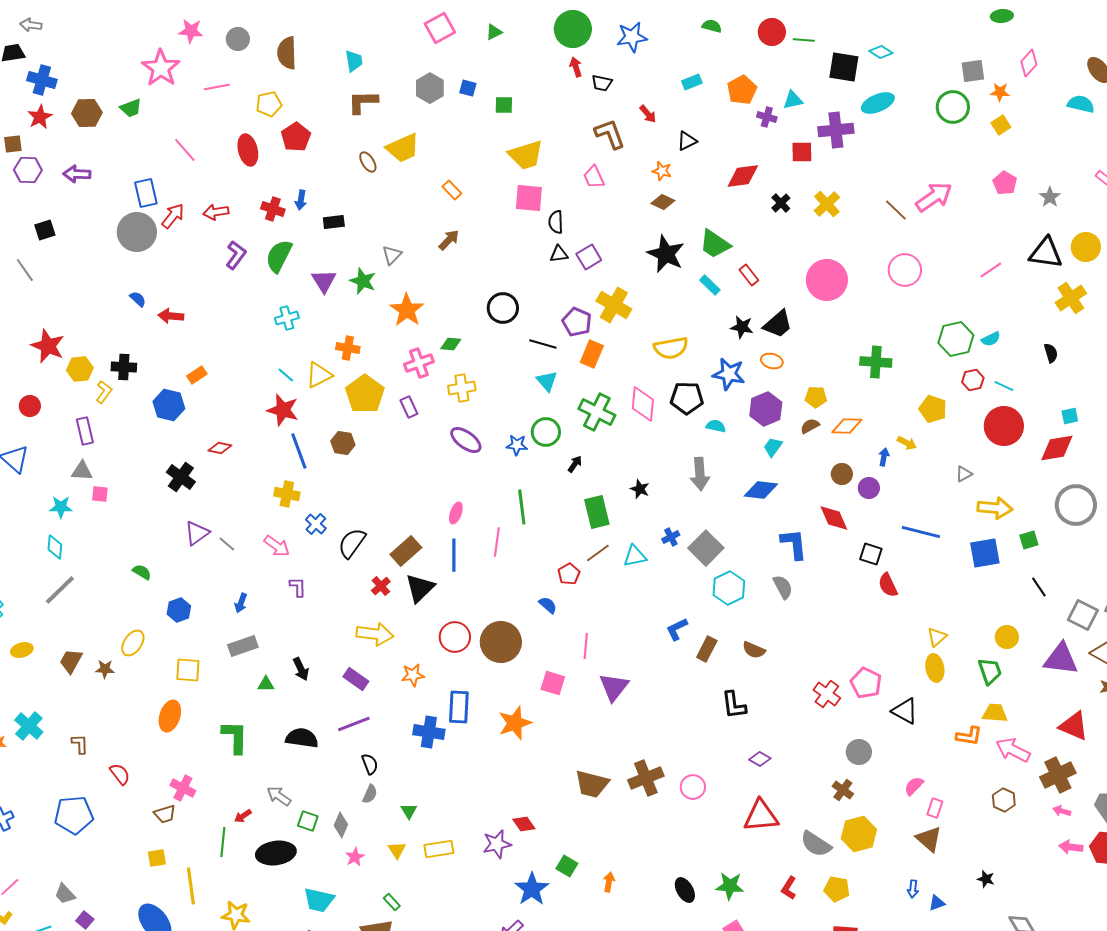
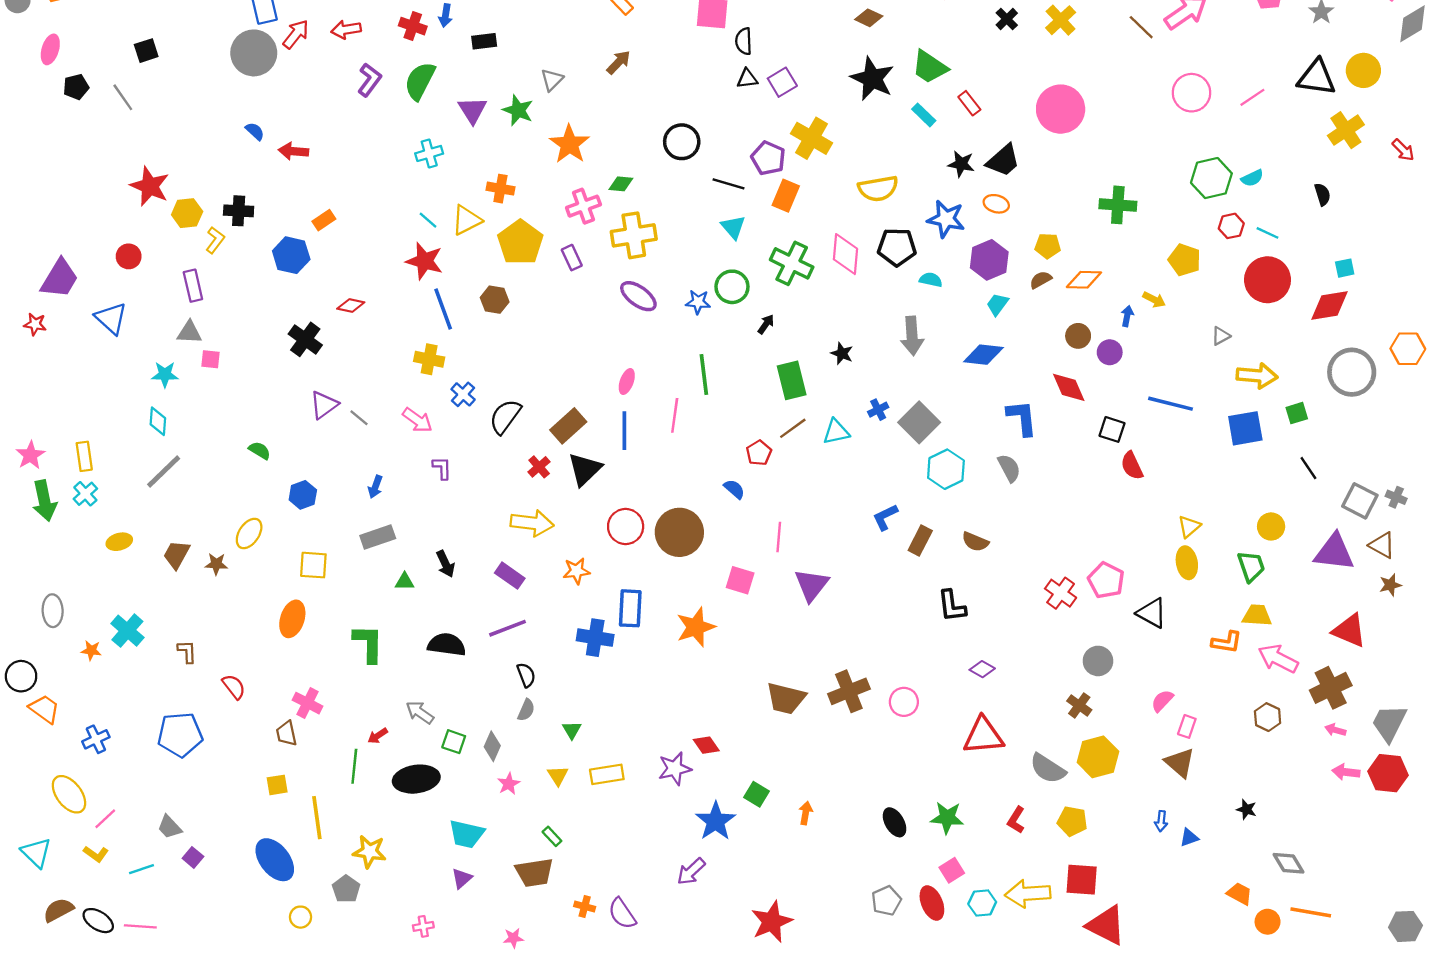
pink circle: (905, 270) -> (1192, 93), moved
yellow cross: (462, 388) -> (634, 235), size x1.4
brown trapezoid: (165, 814) -> (286, 733), turned 95

